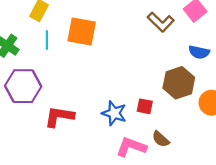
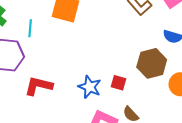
cyan line: (47, 40) -> (30, 28), moved

